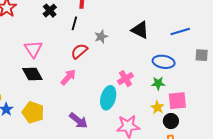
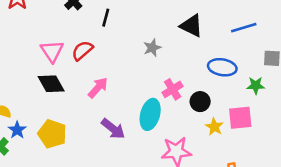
gray star: (101, 37) -> (152, 48), moved
red semicircle: (79, 51) -> (82, 51), moved
green star: (158, 83) -> (256, 85), moved
purple arrow: (78, 121) -> (113, 129), moved
black circle: (171, 121) -> (200, 102), moved

